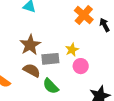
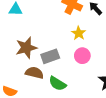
brown star: (30, 45) -> (26, 48), turned 30
yellow star: (72, 50) -> (79, 33), moved

